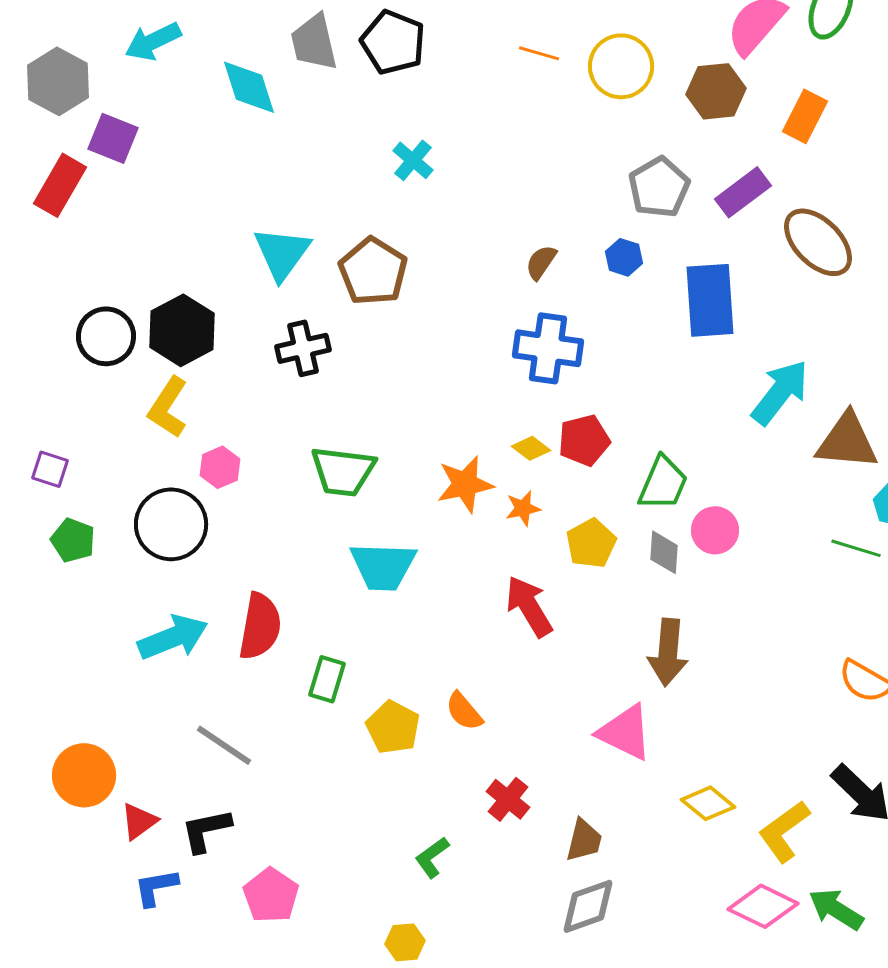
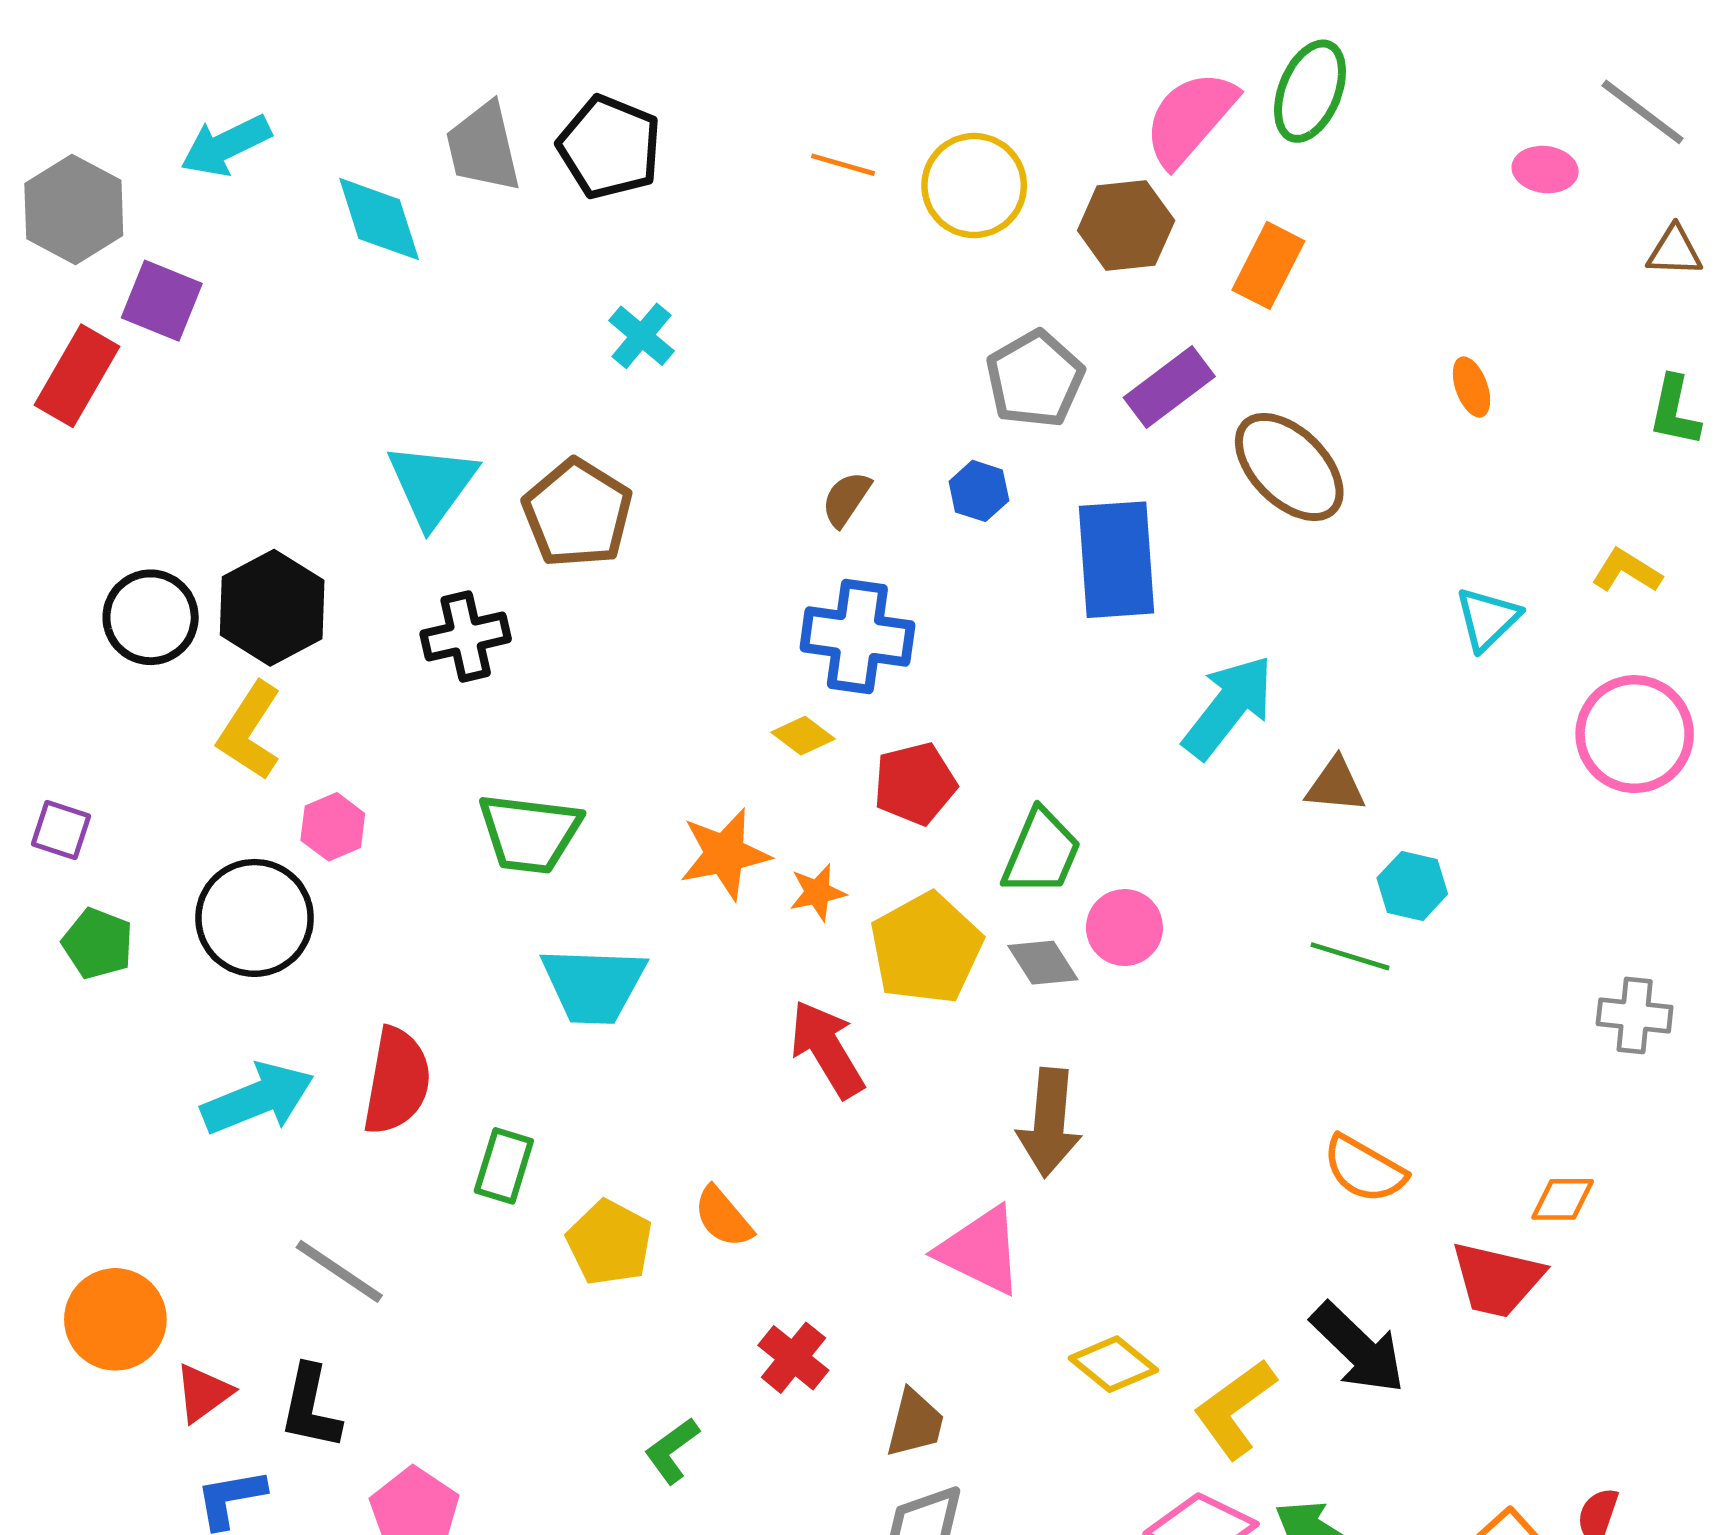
brown triangle: (847, 441) -> (1336, 785), size x0.6
yellow diamond: (531, 448) -> (803, 736), moved
yellow pentagon: (591, 543) -> (926, 948), size x1.4
gray diamond: (664, 552) -> (1043, 963), turned -36
black L-shape: (206, 830) -> (310, 1407), turned -66

